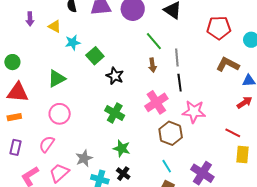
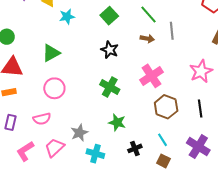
green square: (95, 56) -> (109, 16), moved
brown arrow: (153, 65) -> (147, 39), turned -72
black line: (180, 83) -> (200, 108), moved
pink star: (194, 112) -> (201, 71), moved, turned -30
pink semicircle: (47, 144) -> (42, 119), turned -138
black cross: (123, 174) -> (135, 148), moved, turned 32

